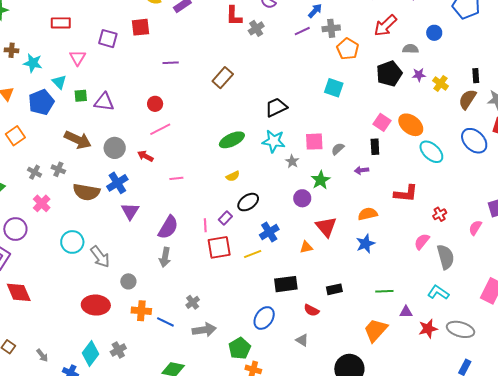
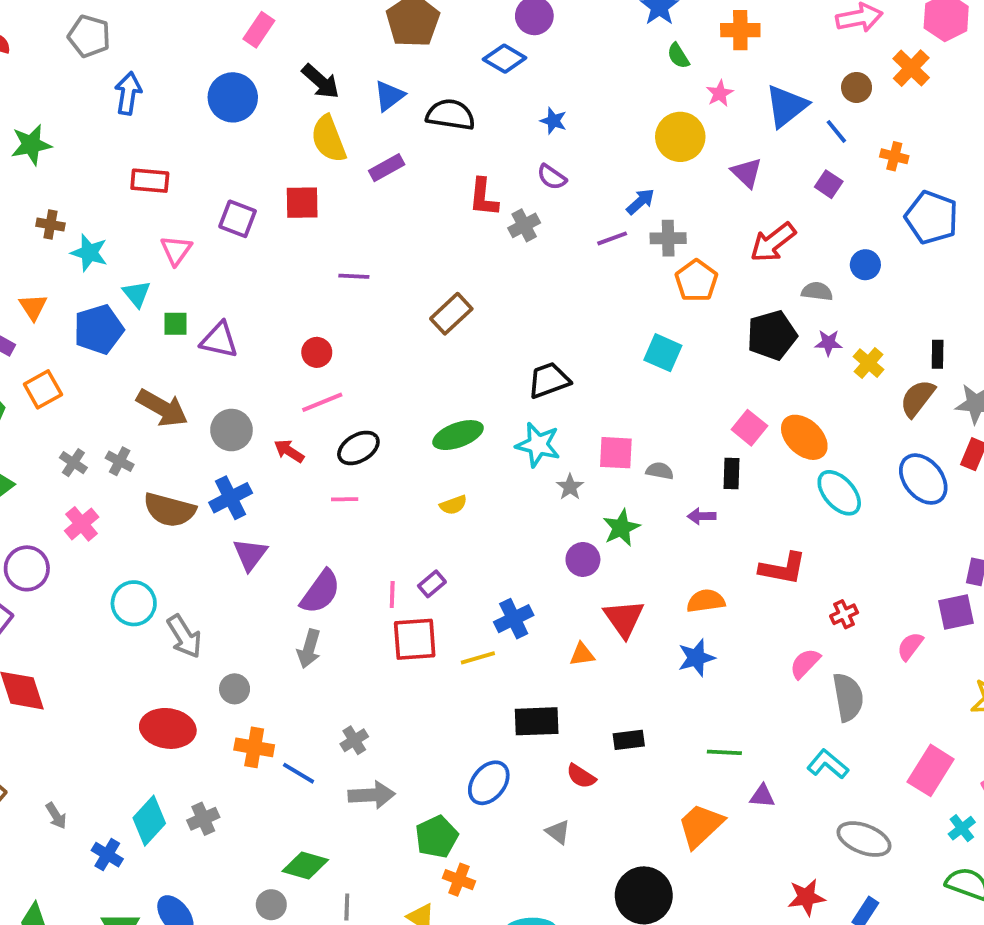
gray semicircle: (338, 149) -> (660, 471), turned 48
black ellipse: (248, 202) -> (358, 448), moved
red star: (428, 329) -> (806, 897), moved

